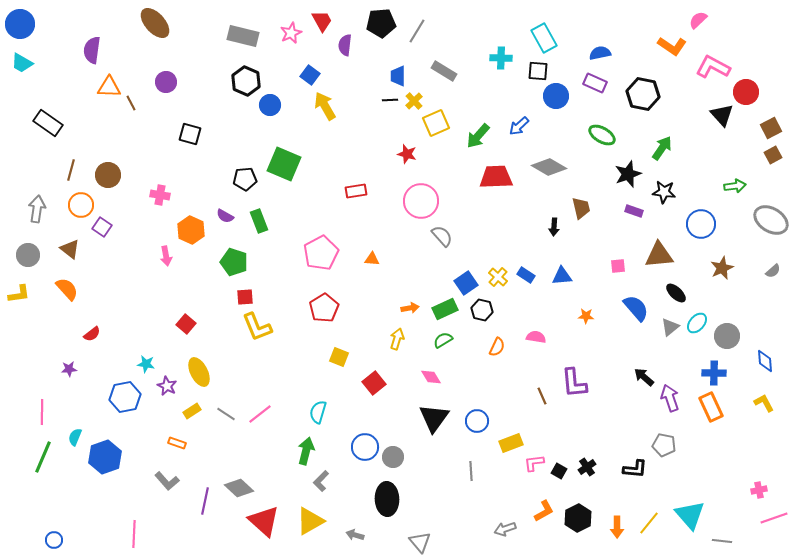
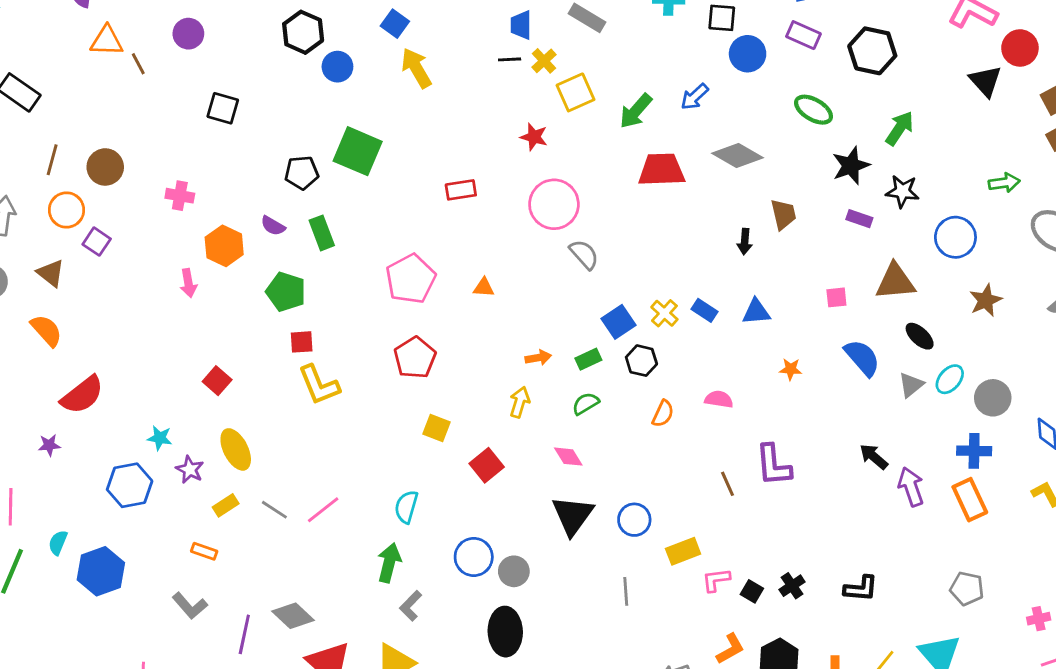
green rectangle: (445, 309) -> (588, 359), size x0.7
red semicircle: (92, 334) -> (82, 395), size x1.8
gray pentagon: (664, 445) -> (967, 589), moved

